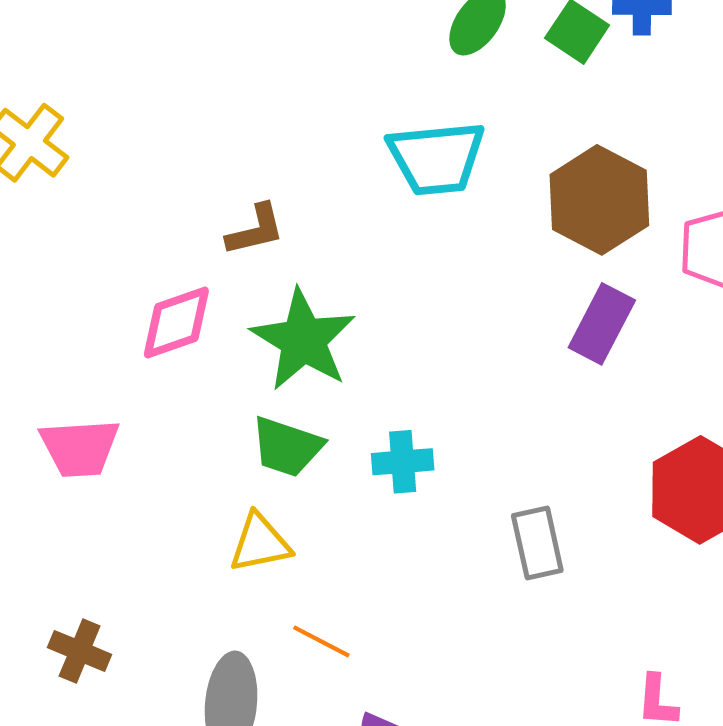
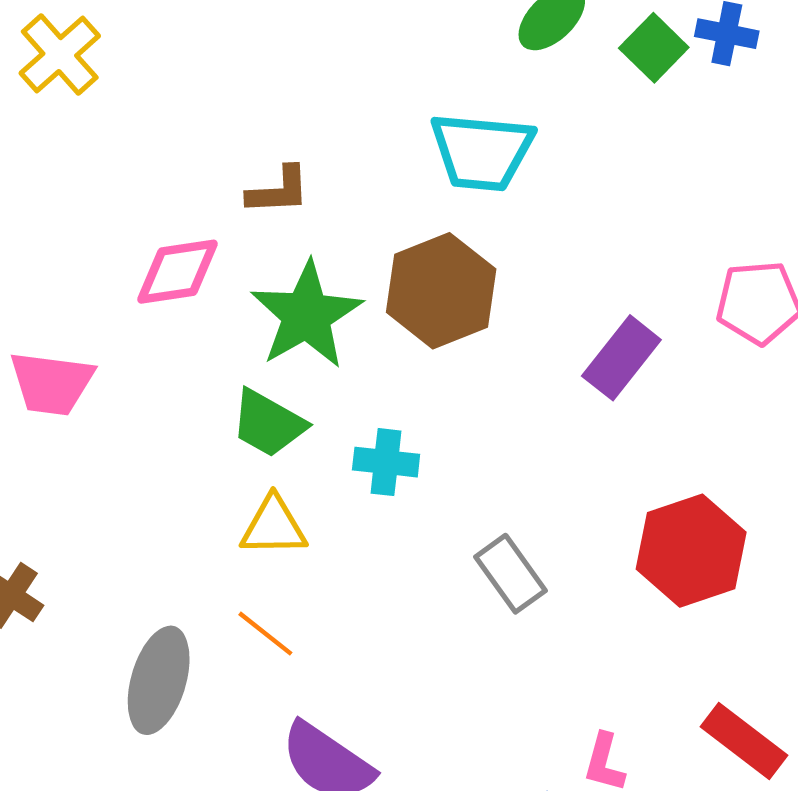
brown hexagon: (599, 200) -> (441, 291), moved
yellow triangle: (260, 543) -> (274, 526), moved
gray rectangle: (537, 543) -> (510, 574), turned -34

